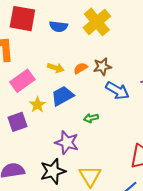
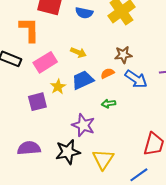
orange semicircle: (81, 68) -> (107, 73), moved

